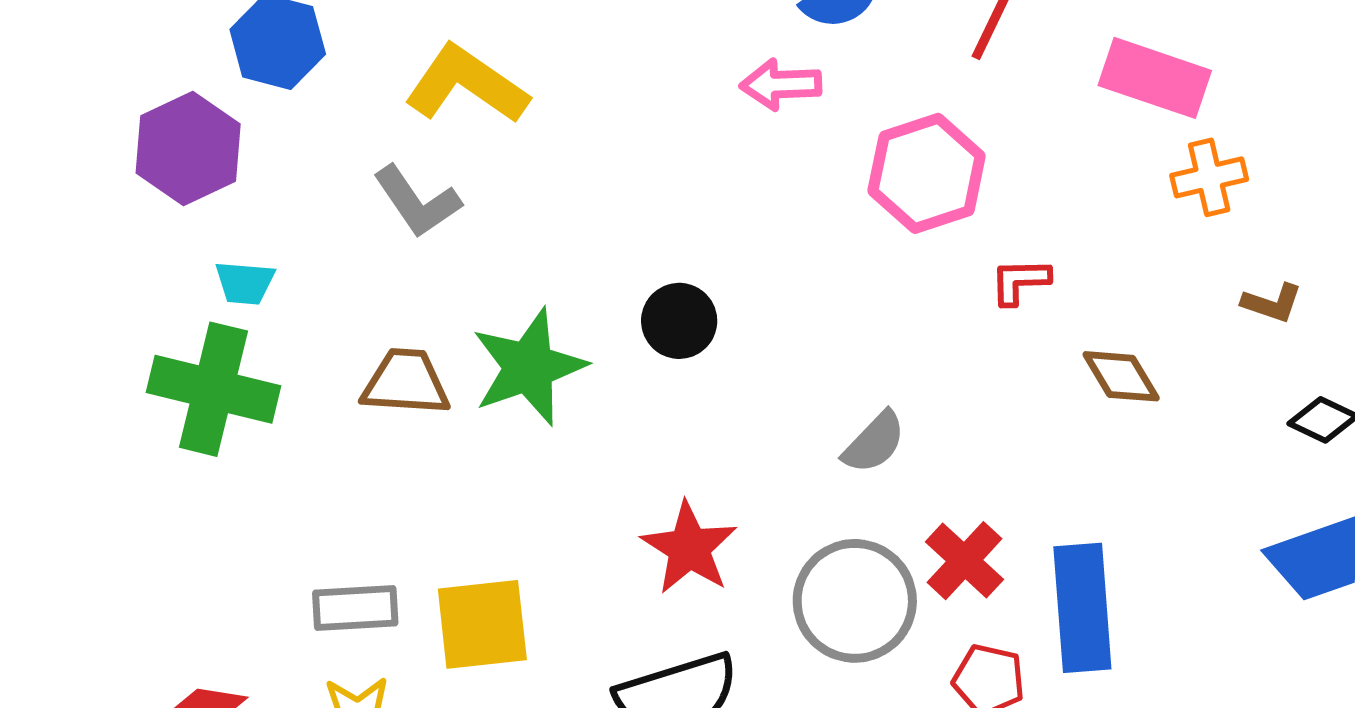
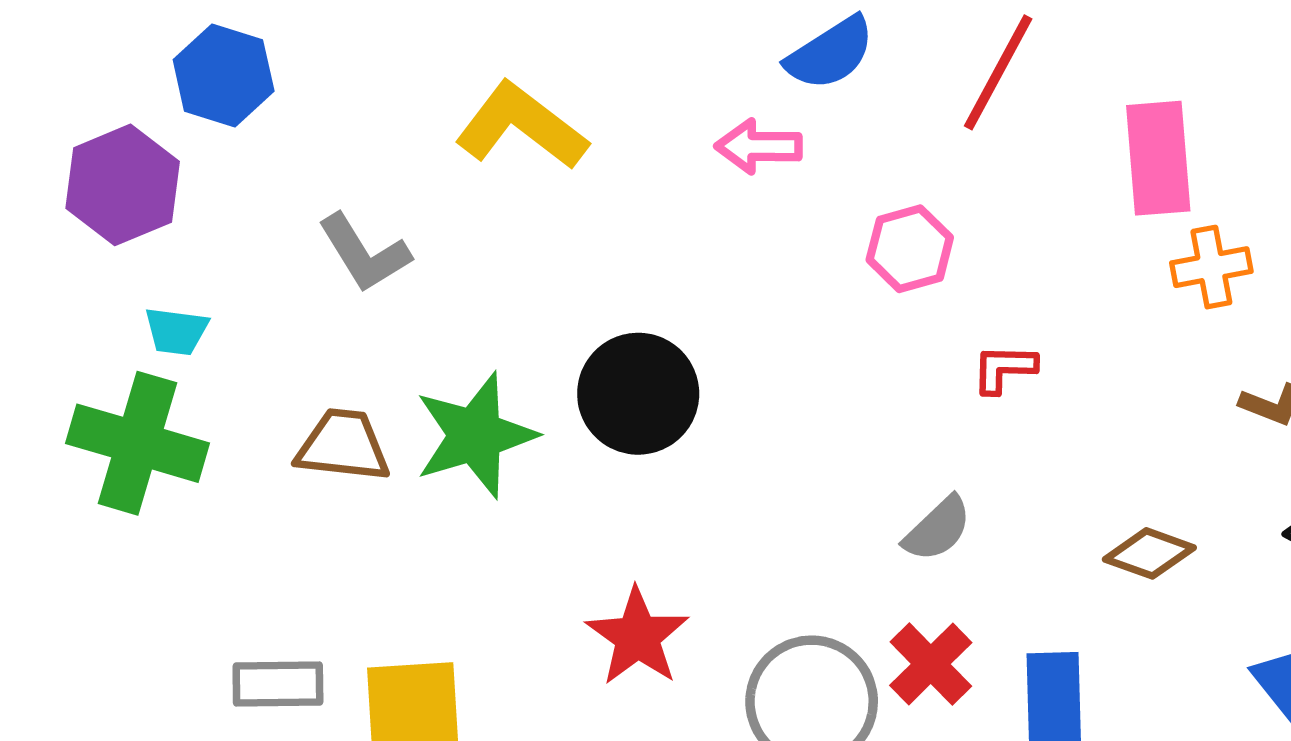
pink rectangle: (1155, 78) -> (1158, 158), turned 64
yellow L-shape: (466, 85) -> (521, 126), moved
pink hexagon: (927, 173) -> (910, 249), size x0.7
black circle: (679, 321) -> (638, 394), size x1.5
brown diamond: (1121, 376) -> (1149, 553), moved, turned -42
gray semicircle: (874, 442) -> (938, 529), moved

